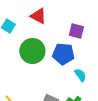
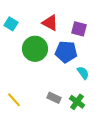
red triangle: (38, 16) -> (50, 23), moved

